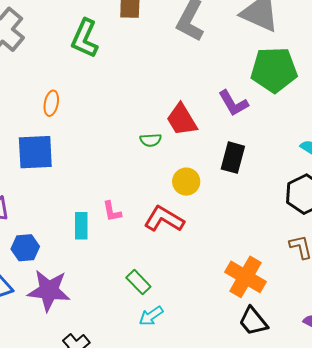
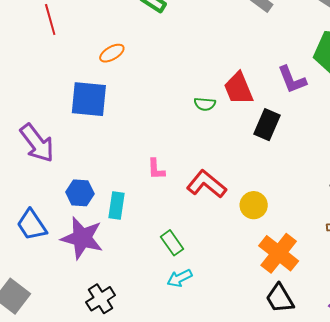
orange ellipse: (51, 103) -> (112, 53), turned 40
black rectangle: (233, 158) -> (267, 125), moved
yellow circle: (186, 182) -> (254, 205), moved
cyan rectangle: (81, 226) -> (116, 205), moved
blue hexagon: (25, 248) -> (80, 193), moved

